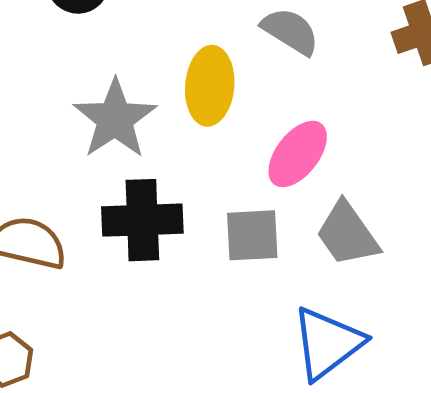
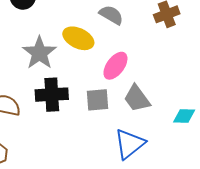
yellow ellipse: (210, 86) -> (78, 38), turned -68

